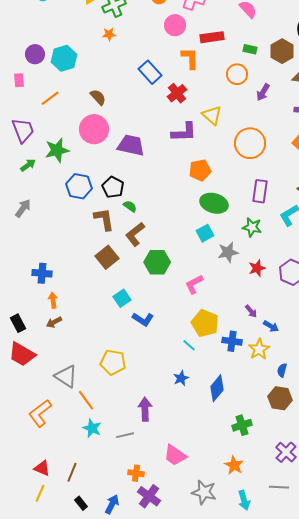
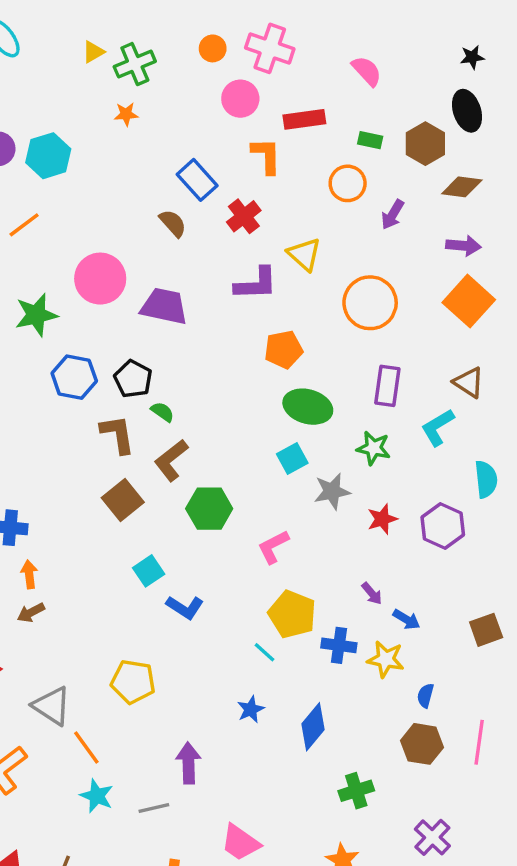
brown semicircle: (98, 97) -> (173, 223), moved
yellow star: (259, 349) -> (386, 659), turned -30

